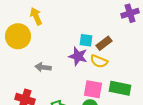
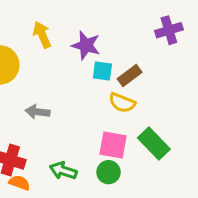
yellow arrow: (36, 16) -> (42, 35), moved
purple star: (78, 56) -> (86, 45), moved
green rectangle: (120, 88) -> (154, 143), turned 35

